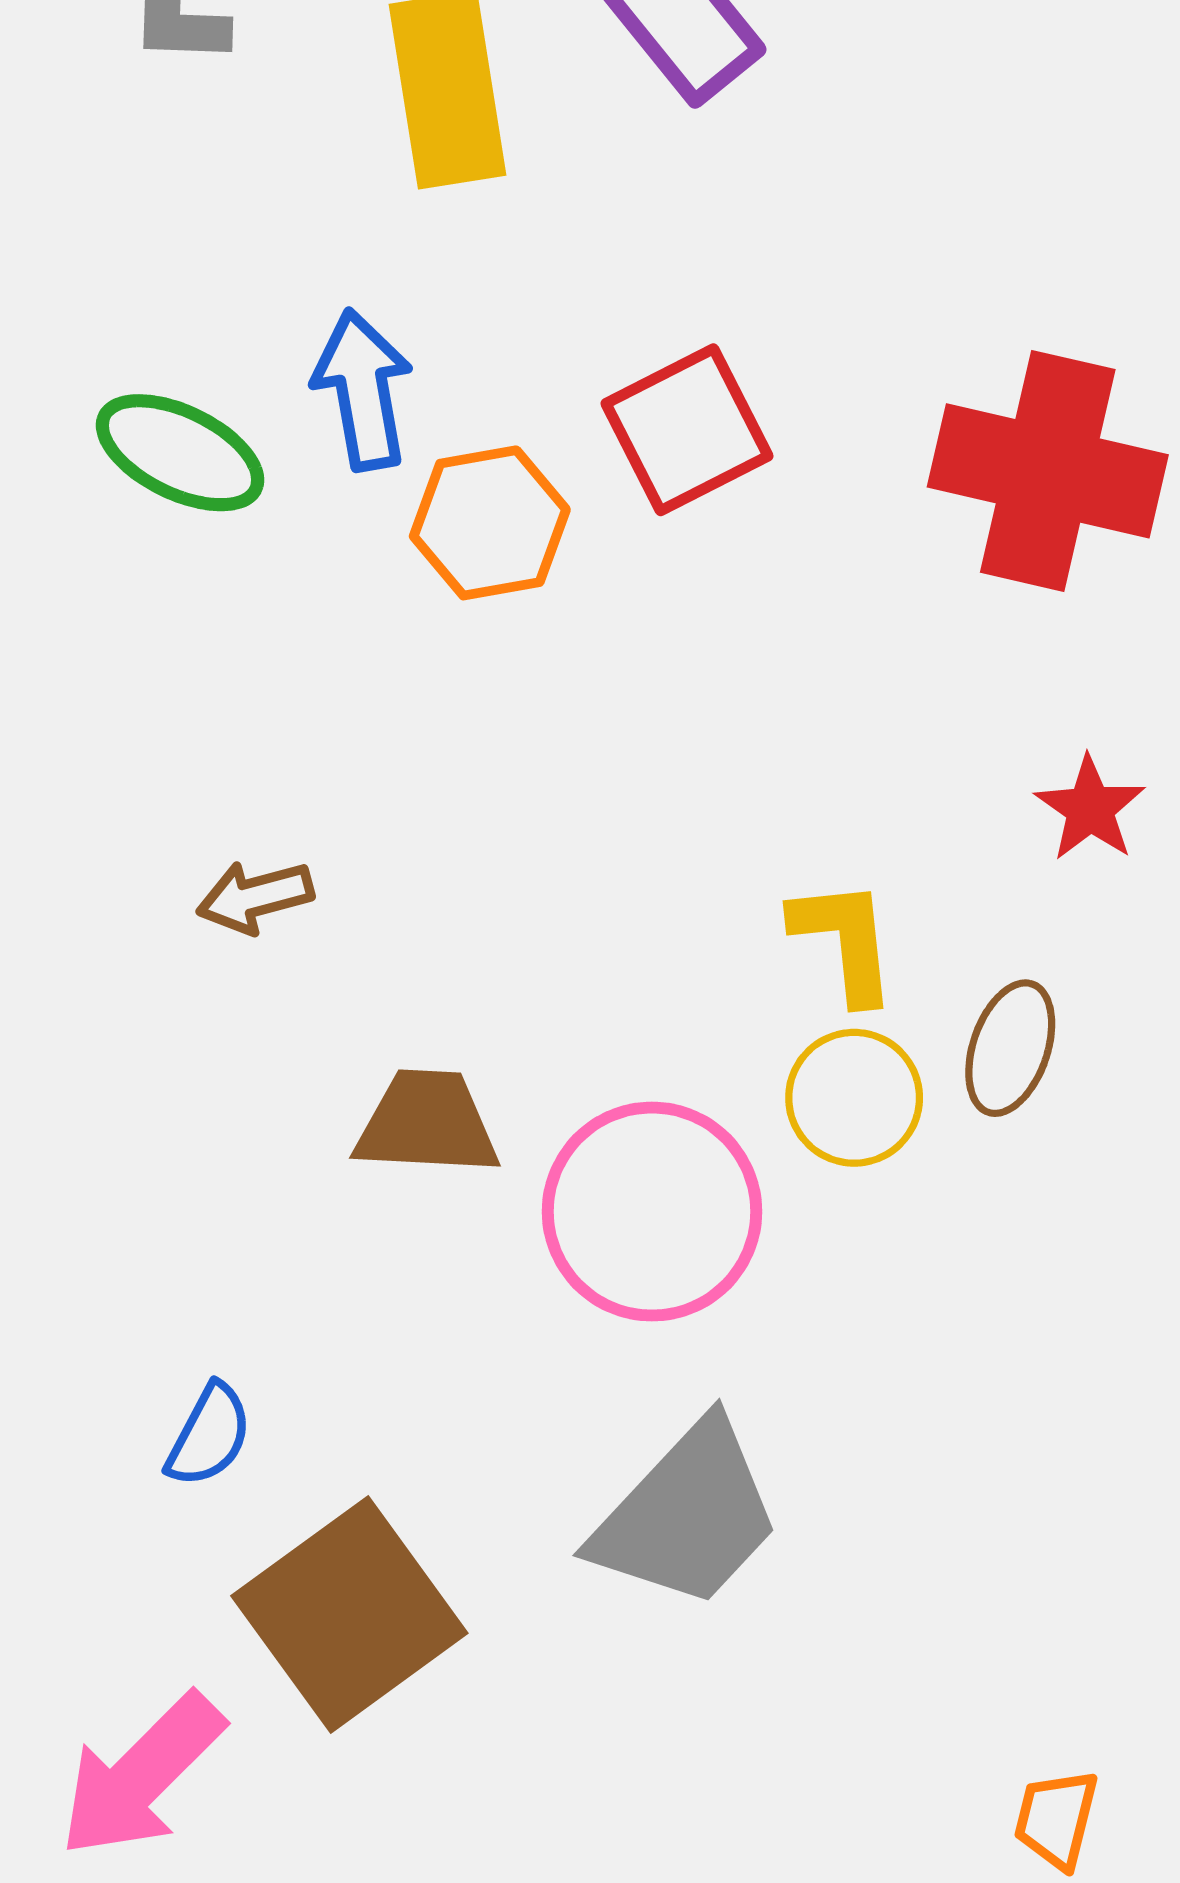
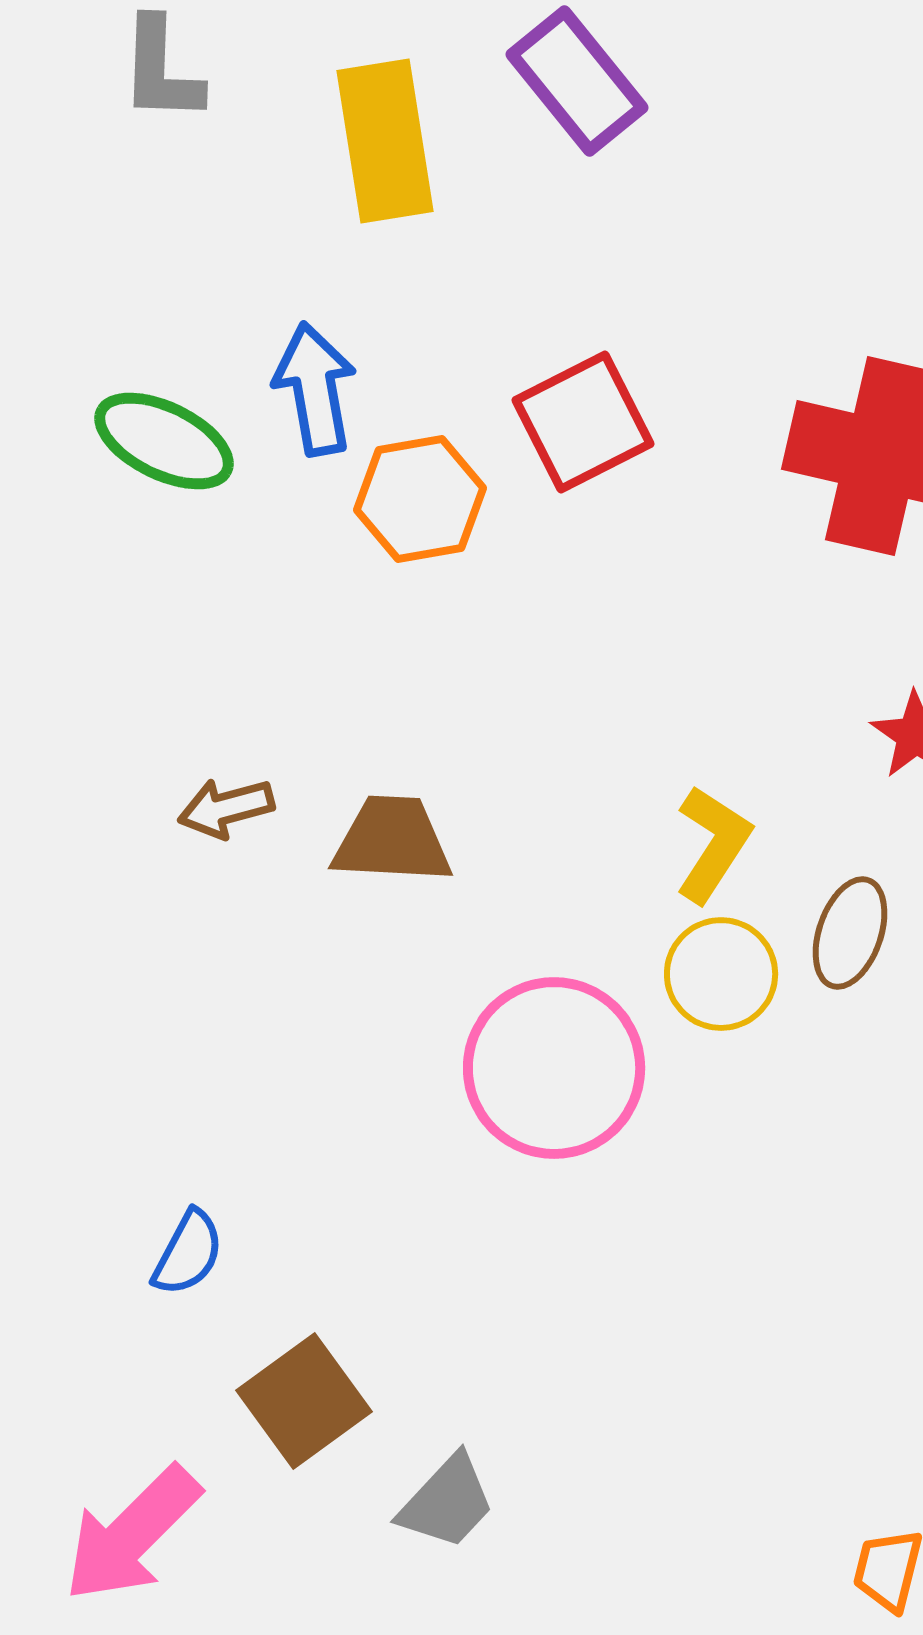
yellow L-shape: (844, 940) -> (713, 844), turned 39
brown trapezoid: (427, 1123) -> (392, 840), moved
gray trapezoid: (687, 1515) -> (447, 1502), moved, size x0.6
brown square: (349, 1615) -> (304, 1401), size x0.7

